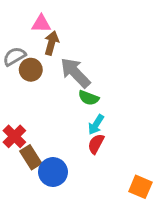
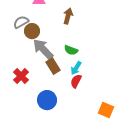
brown arrow: (52, 43) -> (68, 16), moved
gray arrow: (75, 73) -> (43, 49), moved
brown rectangle: (31, 157) -> (53, 66), moved

